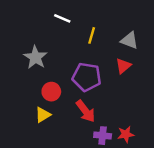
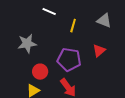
gray triangle: (129, 40) -> (104, 21), moved
gray star: (35, 57) -> (27, 44), turned 30

